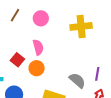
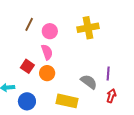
brown line: (15, 15) -> (29, 24), moved
pink circle: (41, 18) -> (50, 31), moved

